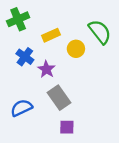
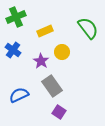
yellow circle: (76, 49) -> (62, 52), moved
blue cross: (25, 57) -> (13, 50), moved
purple square: (67, 127) -> (59, 112), turned 32

